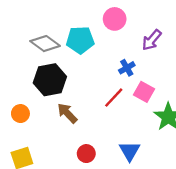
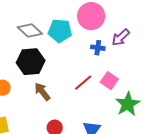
pink circle: (115, 19) -> (91, 16), size x1.4
blue cross: (127, 68) -> (98, 48), moved, turned 32

